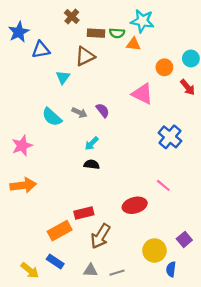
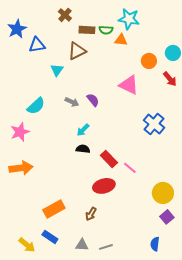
cyan semicircle: (52, 117) -> (36, 106), moved, turned -84
pink line: (163, 185) -> (130, 168), moved
red ellipse: (135, 205) -> (104, 186), moved
red rectangle: (84, 213) -> (109, 159), moved, turned 60
brown arrow: (100, 236) -> (91, 214), size x0.6
yellow circle: (154, 250) -> (163, 193), moved

